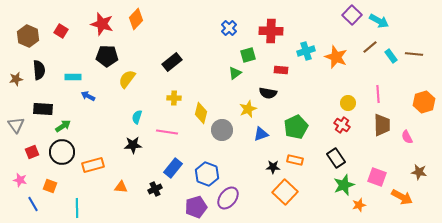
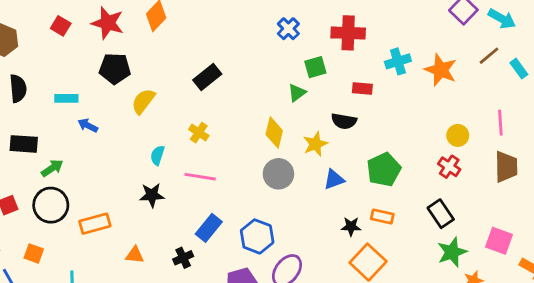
red square: (61, 31) -> (61, 26), moved
yellow cross: (174, 98) -> (199, 133), moved, turned 32
yellow diamond: (201, 113) -> (274, 133), moved

